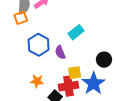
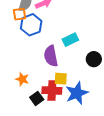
blue hexagon: (39, 45) -> (31, 25), moved
purple semicircle: (60, 52) -> (51, 56), size x1.5
black circle: (104, 60) -> (94, 59), moved

